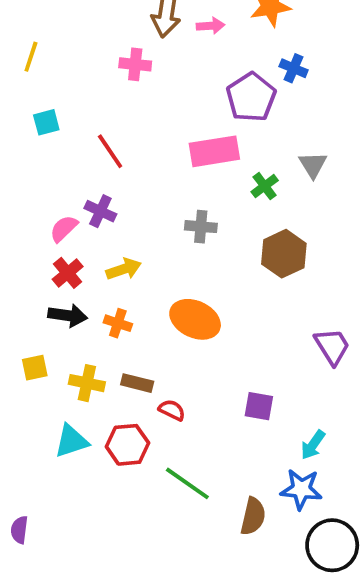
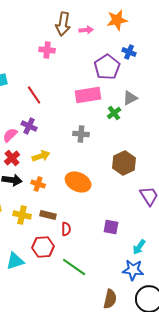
gray triangle: (313, 165) -> (130, 98), moved, turned 35
brown hexagon: (284, 254) -> (124, 163), moved
red semicircle: (172, 410) -> (66, 229), turned 64
cyan triangle: (71, 441) -> (15, 261), moved
brown semicircle: (253, 516) -> (110, 299), moved

